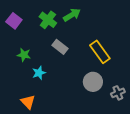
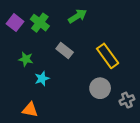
green cross: (48, 20) -> (40, 23), moved
orange triangle: (28, 102) -> (30, 110), turned -35

